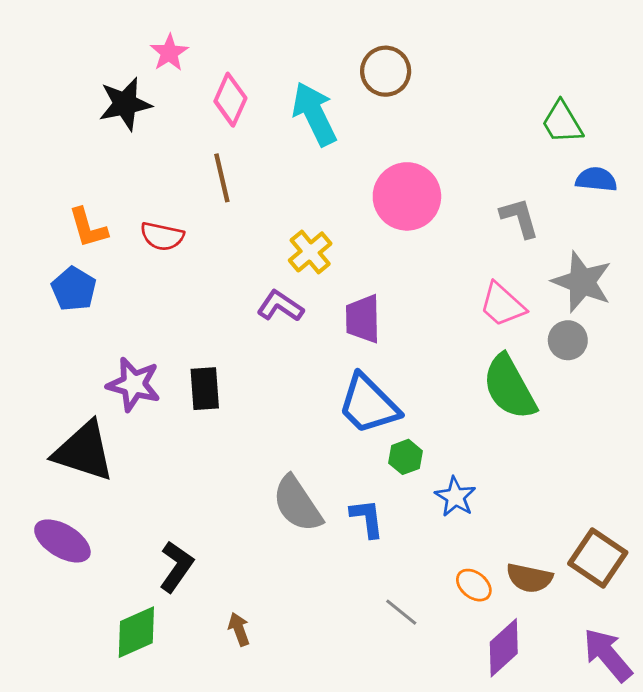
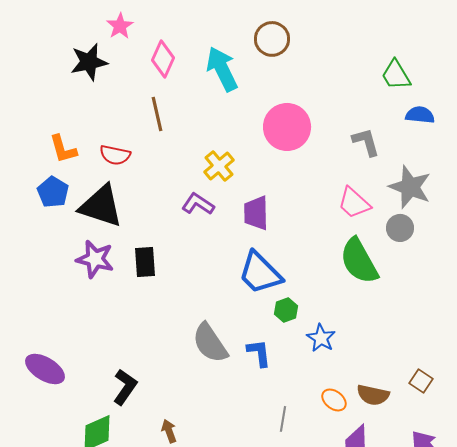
black triangle: (84, 451) -> (101, 206), moved
brown square: (598, 558) -> (421, 381), size x0.6
gray line: (401, 612) -> (283, 419), turned 60

